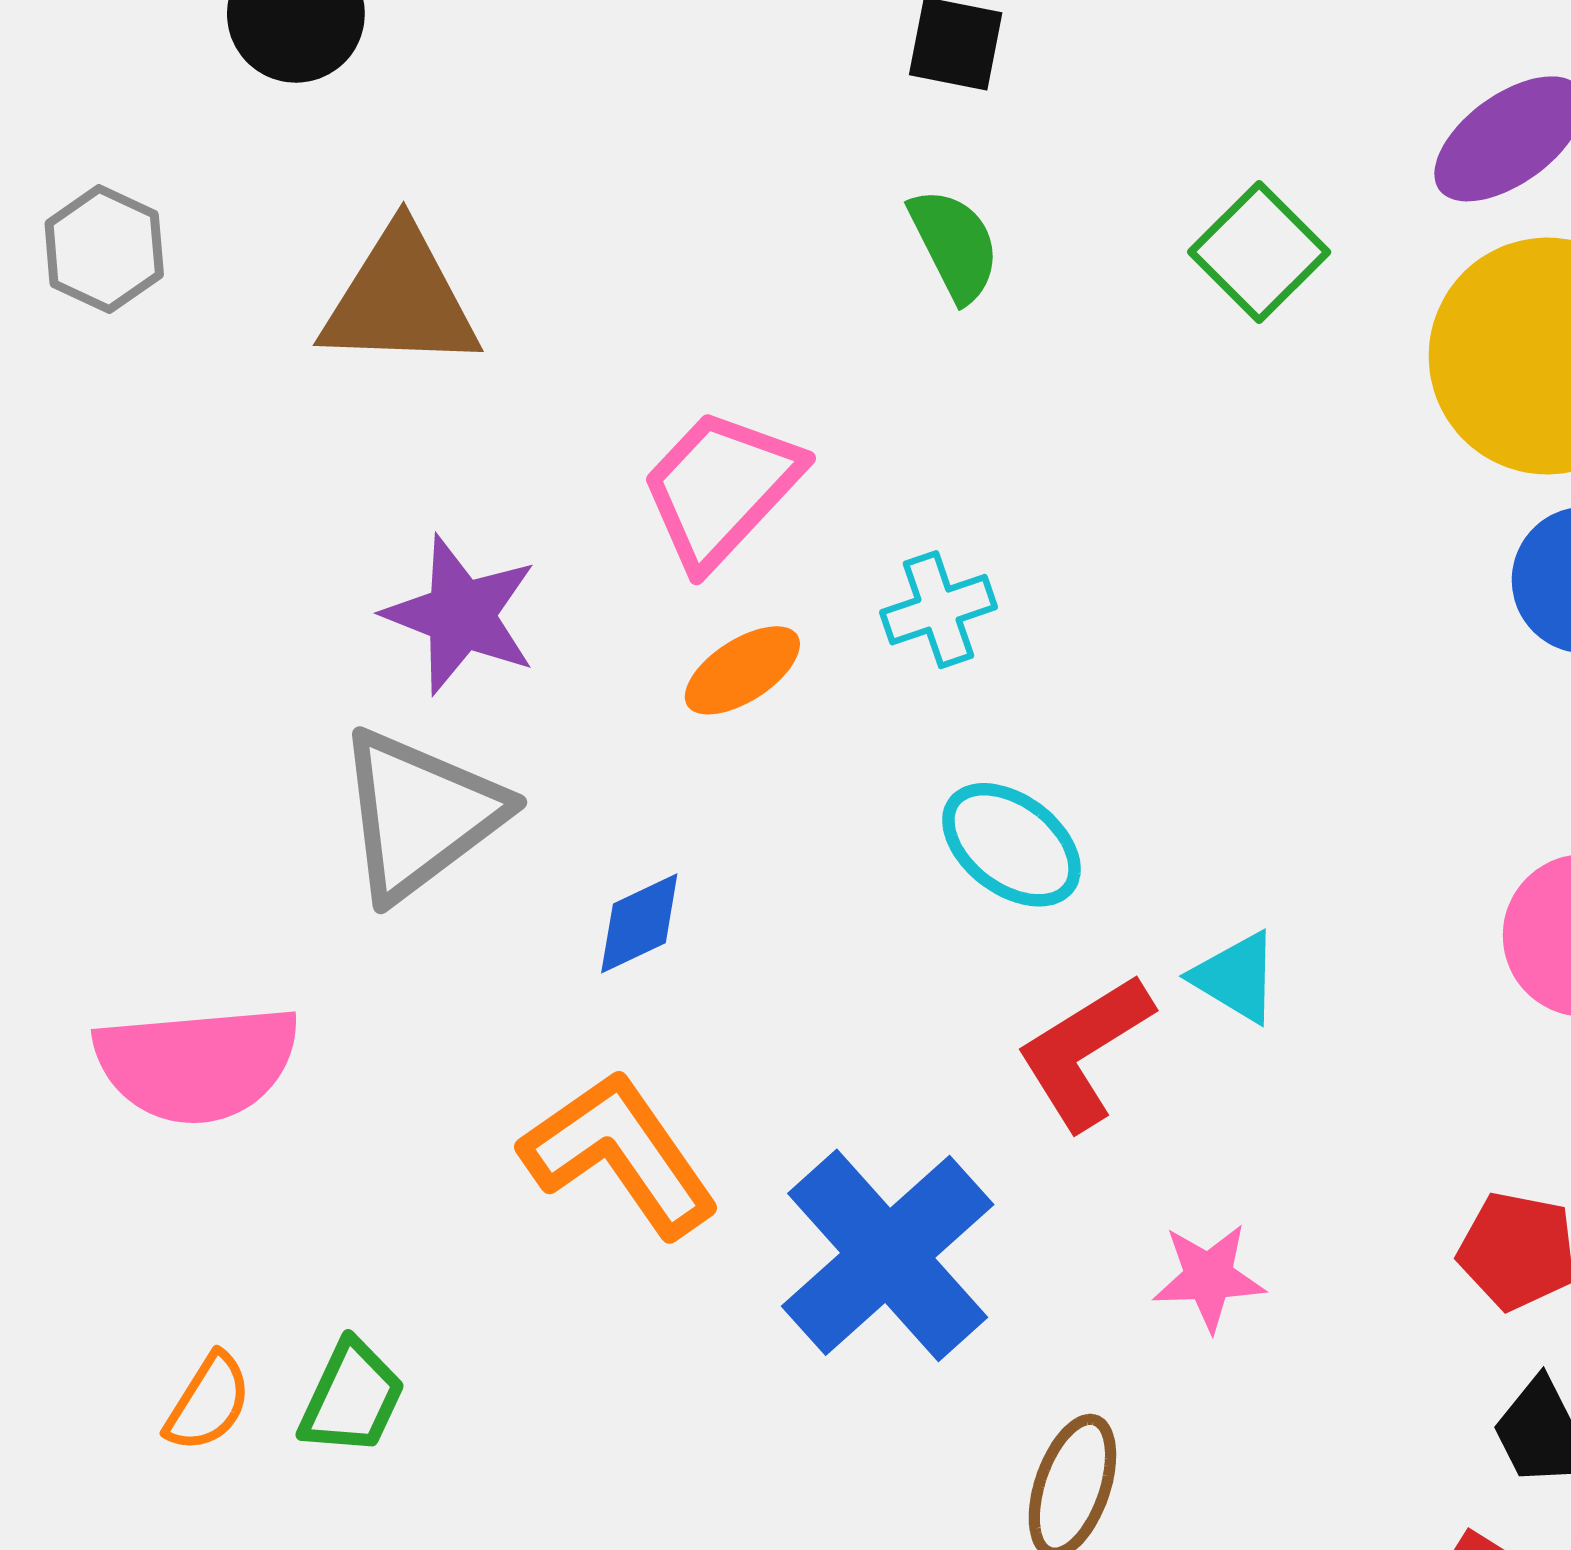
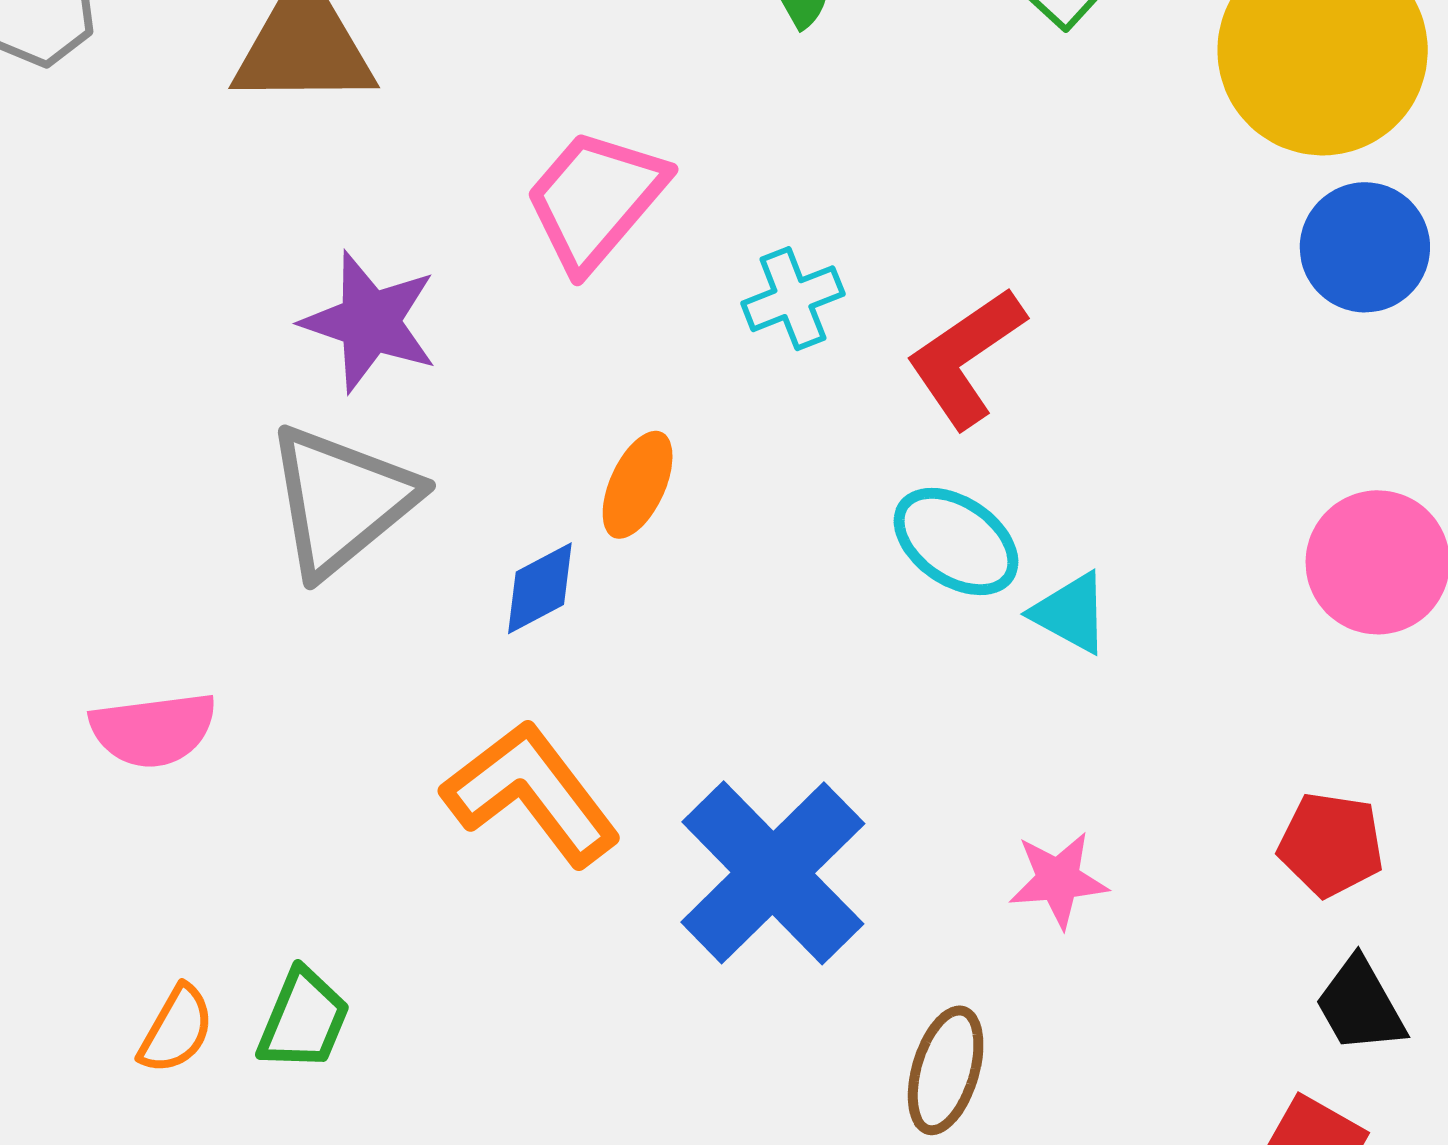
orange ellipse: (742, 670) -> (638, 485), moved, turned -30
cyan ellipse: (1011, 845) -> (956, 541), moved
red L-shape: (1085, 1052) -> (966, 358), moved
pink semicircle: (197, 1064) -> (153, 730), size x0.7

